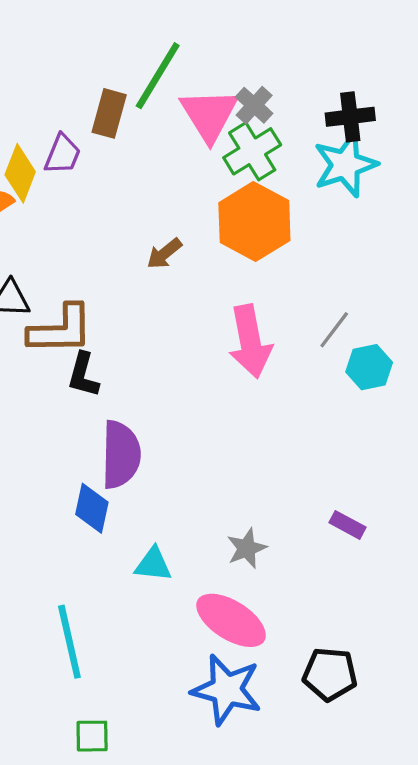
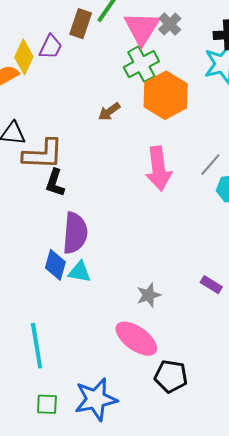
green cross: (252, 151) -> (141, 64), moved
cyan triangle: (153, 564) -> (80, 272), moved
black pentagon: (330, 674) -> (171, 376), moved
blue star: (227, 690) -> (96, 399), moved, turned -30

